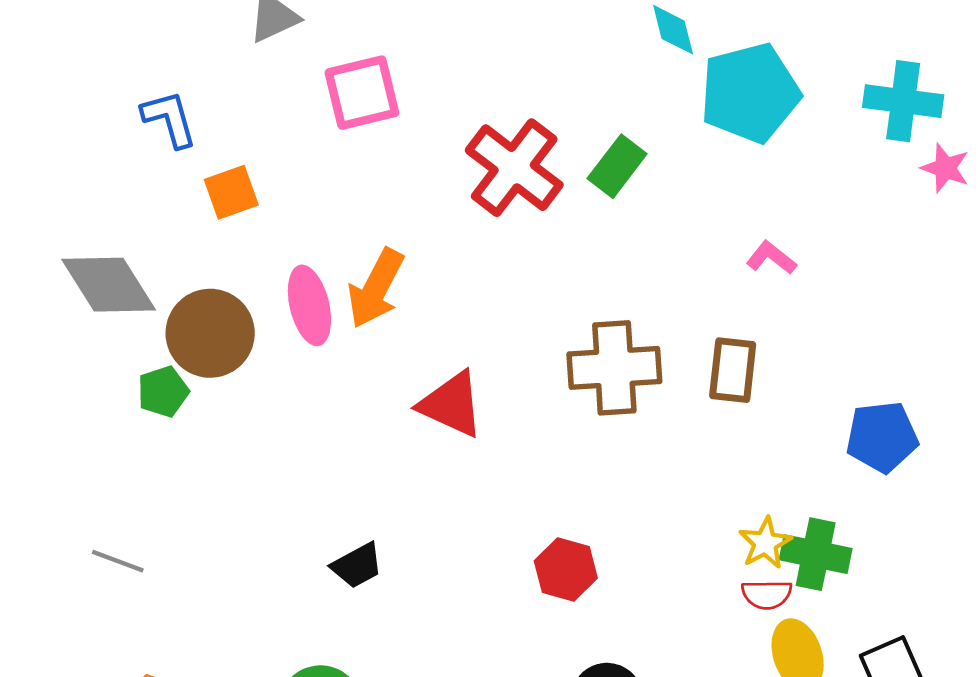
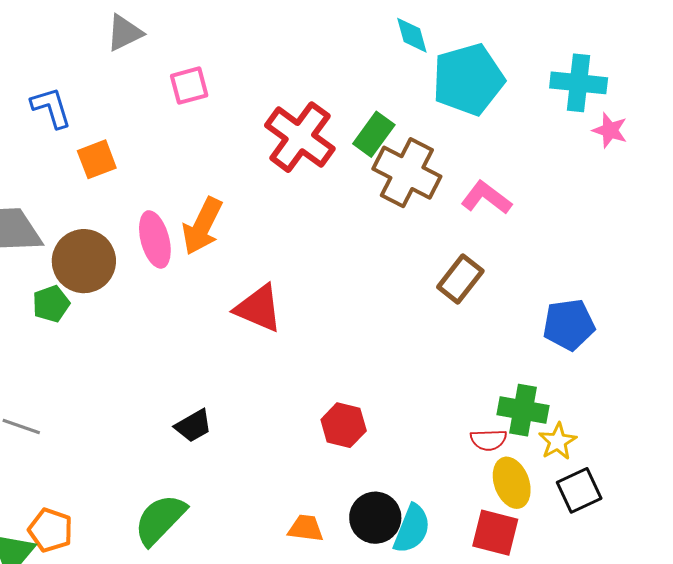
pink square: (362, 93) -> (189, 86), size x0.7
pink L-shape: (771, 258) -> (486, 198), size x1.4
brown cross: (614, 368) -> (407, 173), moved, turned 32
brown rectangle: (733, 370) -> (460, 279), turned 33
yellow star: (765, 543) -> (558, 441), moved

